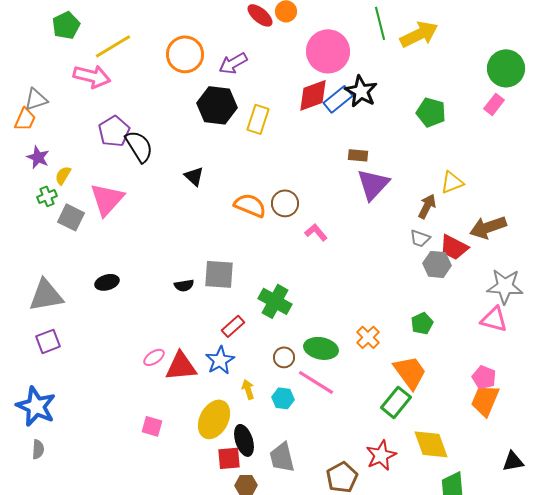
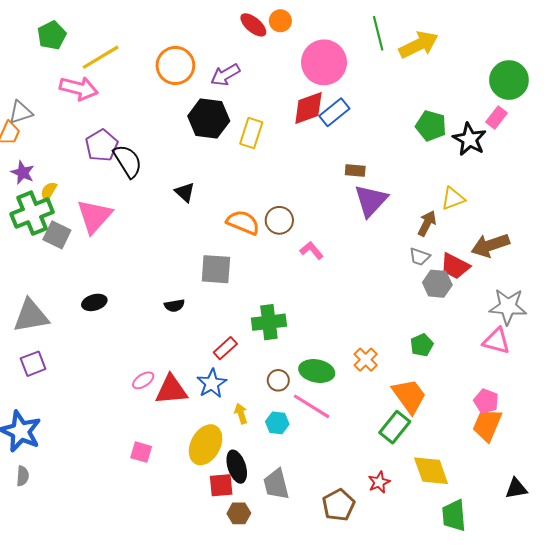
black star: (361, 91) -> (470, 139), moved
green cross: (47, 196) -> (32, 213), size x2.0
gray square: (219, 274) -> (216, 269), moved
green cross: (275, 301) -> (269, 322), turned -36
red star: (381, 455) -> (379, 482), size x0.7

